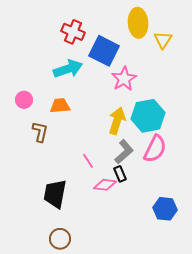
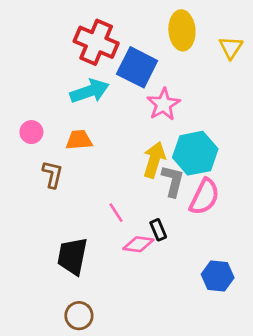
red cross: (73, 32) -> (96, 42), size x1.4
yellow triangle: (163, 40) -> (231, 48), moved
gray L-shape: (124, 152) -> (173, 181), moved, turned -35

